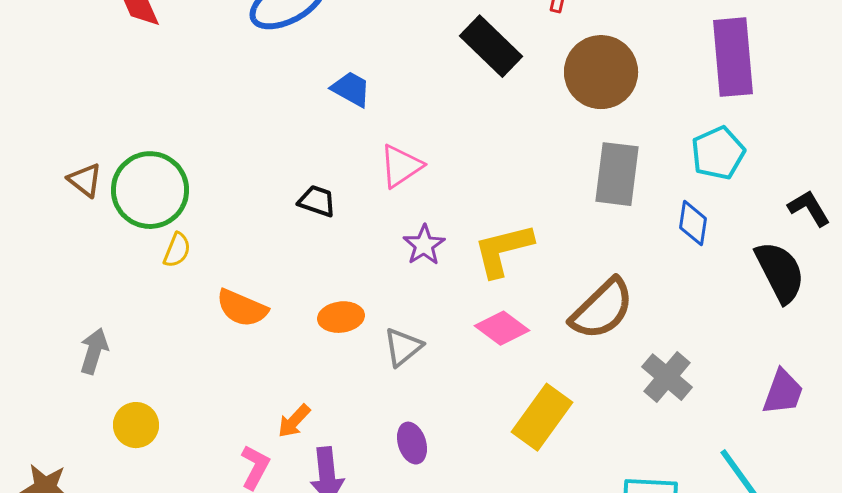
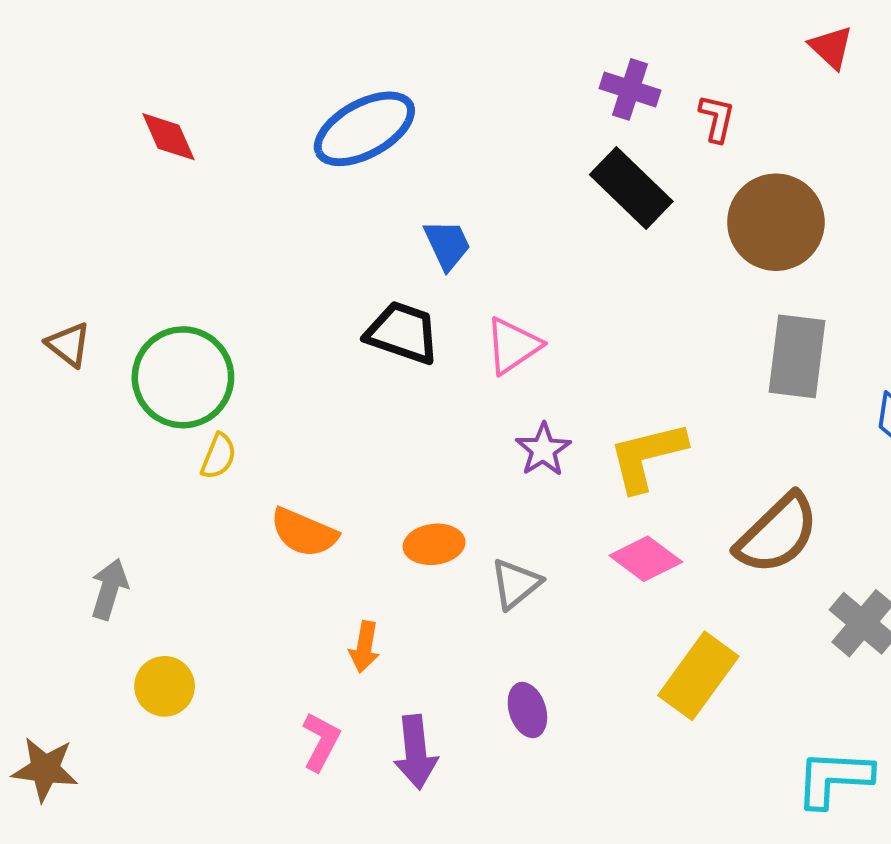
blue trapezoid: (351, 89) -> (447, 245), turned 36
brown triangle: (85, 180) -> (69, 344), moved
black trapezoid: (317, 201) -> (403, 333), moved, size x1.5
orange arrow: (294, 421) -> (364, 647), moved, turned -33

